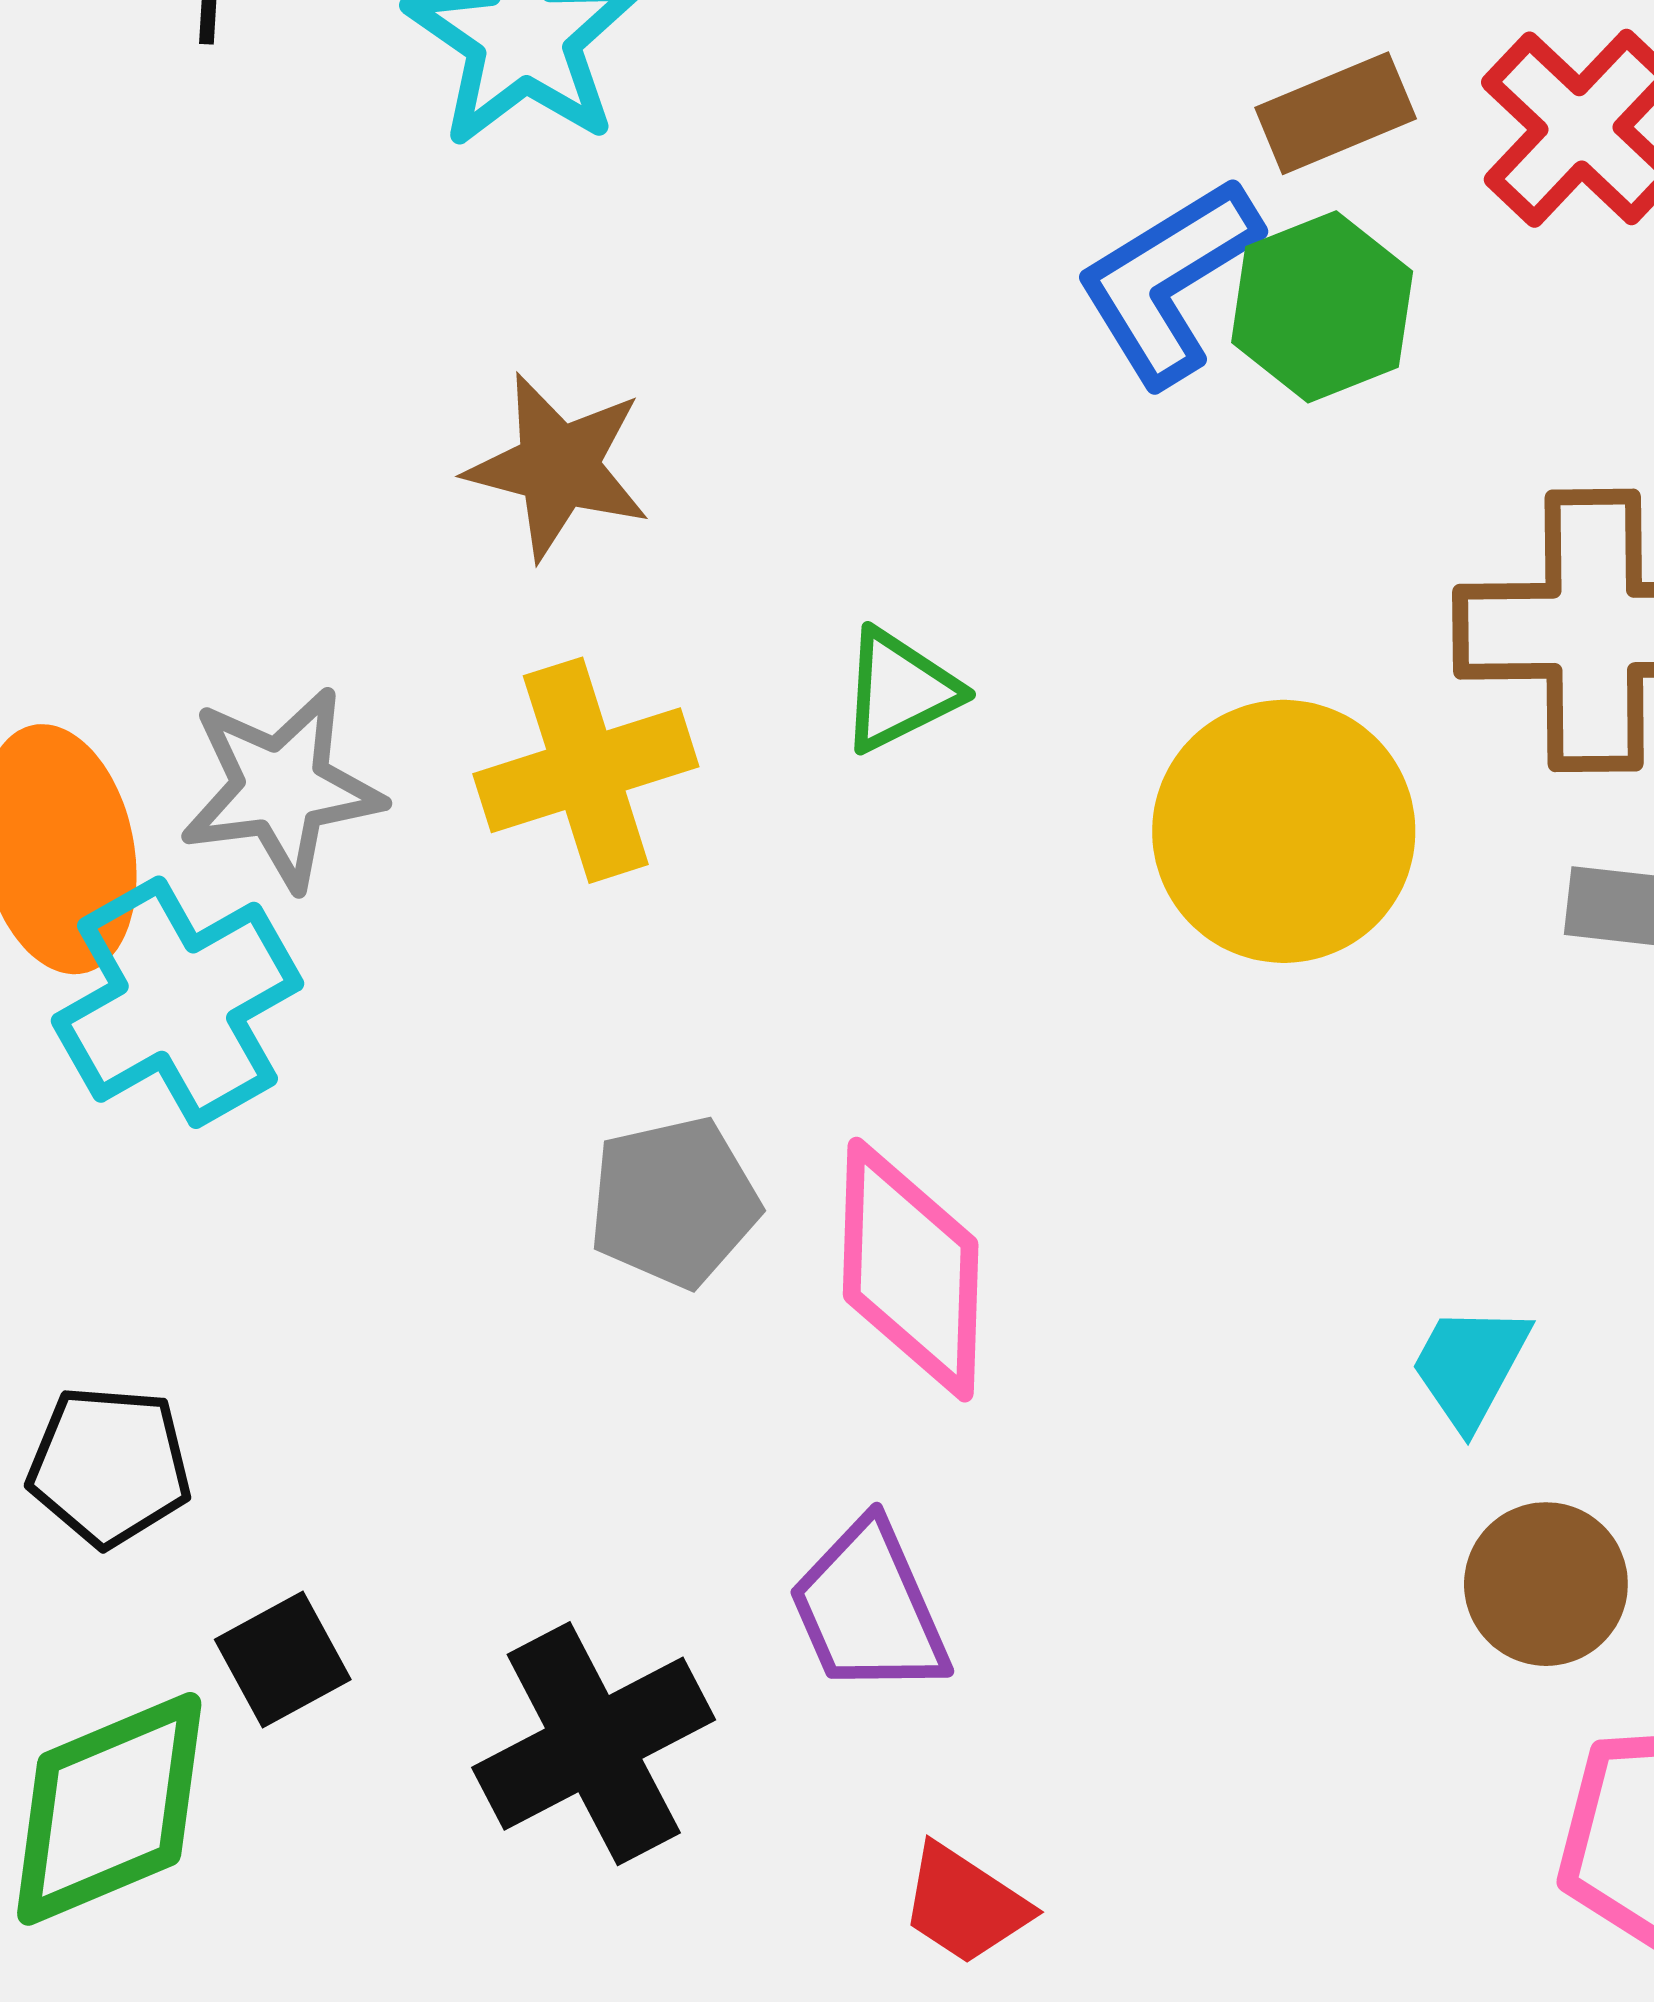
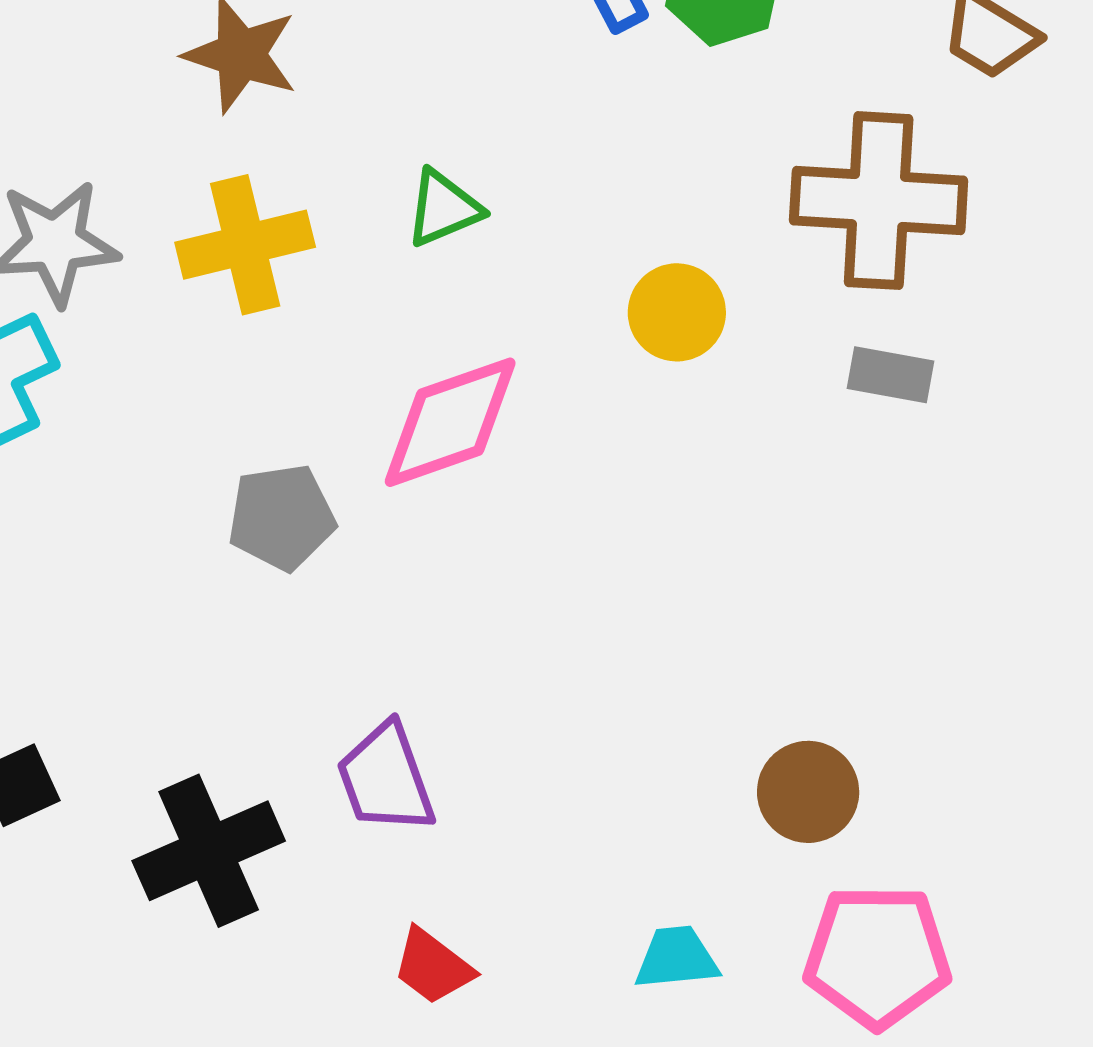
yellow circle: (1284, 831) -> (677, 312), size x0.6
pink diamond: (911, 1270) -> (450, 422), moved, turned 65
cyan trapezoid: (1470, 1366) -> (677, 958), moved, turned 52

